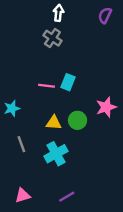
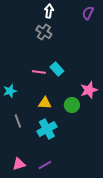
cyan rectangle: (68, 82) -> (57, 69), turned -64
green circle: (77, 120) -> (72, 105), moved
purple line: (67, 197) -> (45, 165), moved

